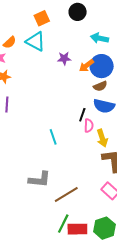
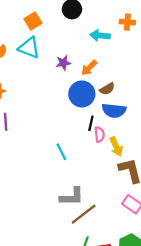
blue circle: (102, 66) -> (82, 94), moved
gray L-shape: (40, 179) -> (72, 197), moved

